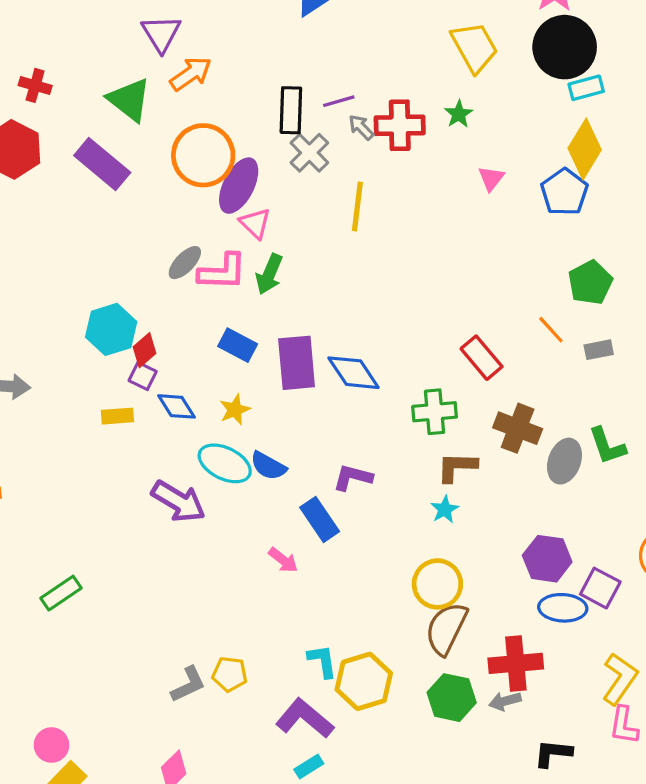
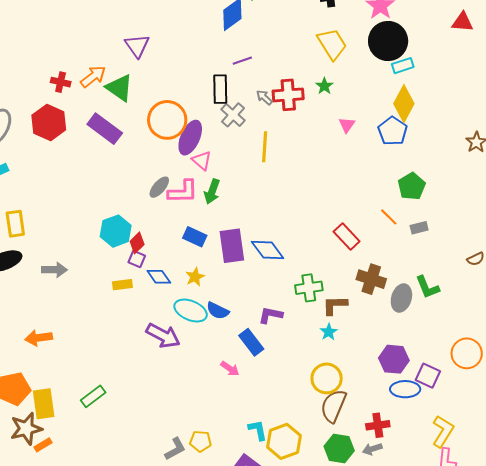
orange arrow: (191, 74) -> (93, 77), moved
purple line: (339, 101) -> (242, 61), moved
green cross: (435, 412) -> (309, 288), moved
red cross: (516, 663) -> (378, 425), size x0.7

